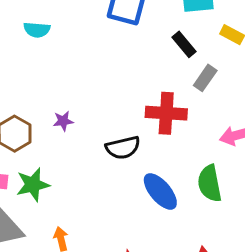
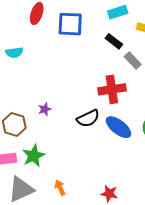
gray rectangle: (205, 78) -> (133, 60), turned -66
blue ellipse: (160, 191) -> (119, 127), moved

